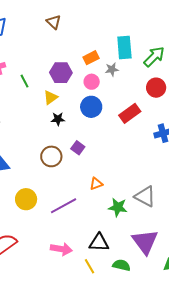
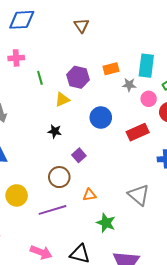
pink circle: (92, 82) -> (149, 99), moved
black star: (58, 119) -> (55, 131), moved
brown circle: (51, 156) -> (59, 177), moved
gray triangle: (145, 197) -> (139, 195), moved

